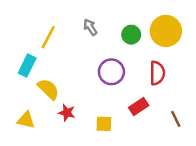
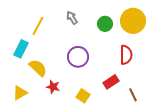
purple circle: (111, 72) -> (78, 57), moved
brown line: (176, 119) -> (133, 95), moved
yellow triangle: (26, 120) -> (20, 93), turned -42
yellow square: (104, 124) -> (83, 96), turned 32

